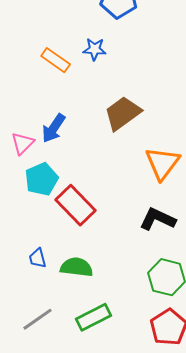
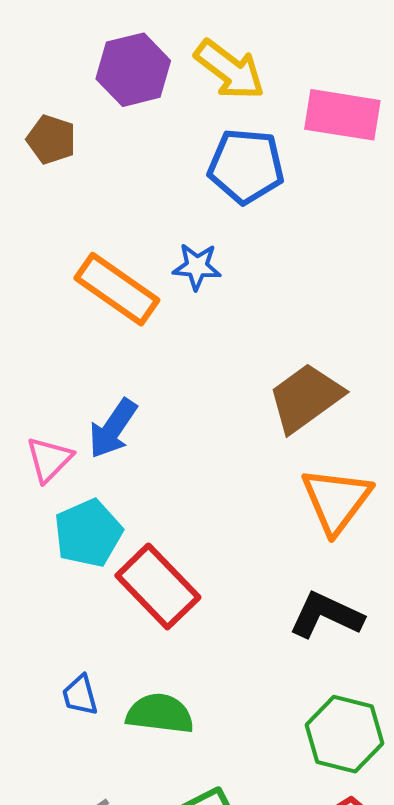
orange rectangle: (56, 60) -> (117, 289), size x1.4
brown trapezoid: (123, 113) -> (306, 398), moved

